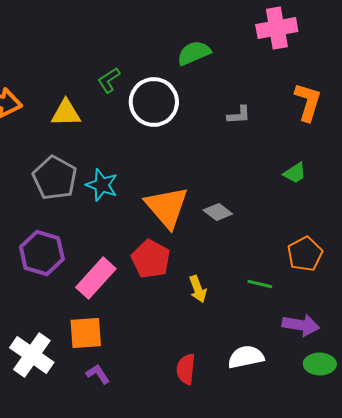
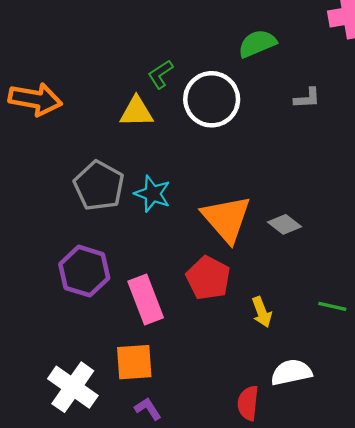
yellow triangle: (66, 113) -> (137, 112), moved
gray L-shape: (239, 115) -> (307, 98), moved
pink rectangle: (96, 278) -> (146, 300), turned -63
white semicircle: (246, 357) -> (291, 372), moved

